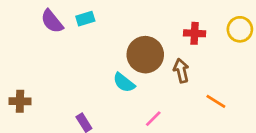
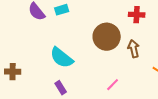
red cross: (195, 33) -> (137, 15), moved
cyan semicircle: (124, 83) -> (62, 58), moved, size x1.4

